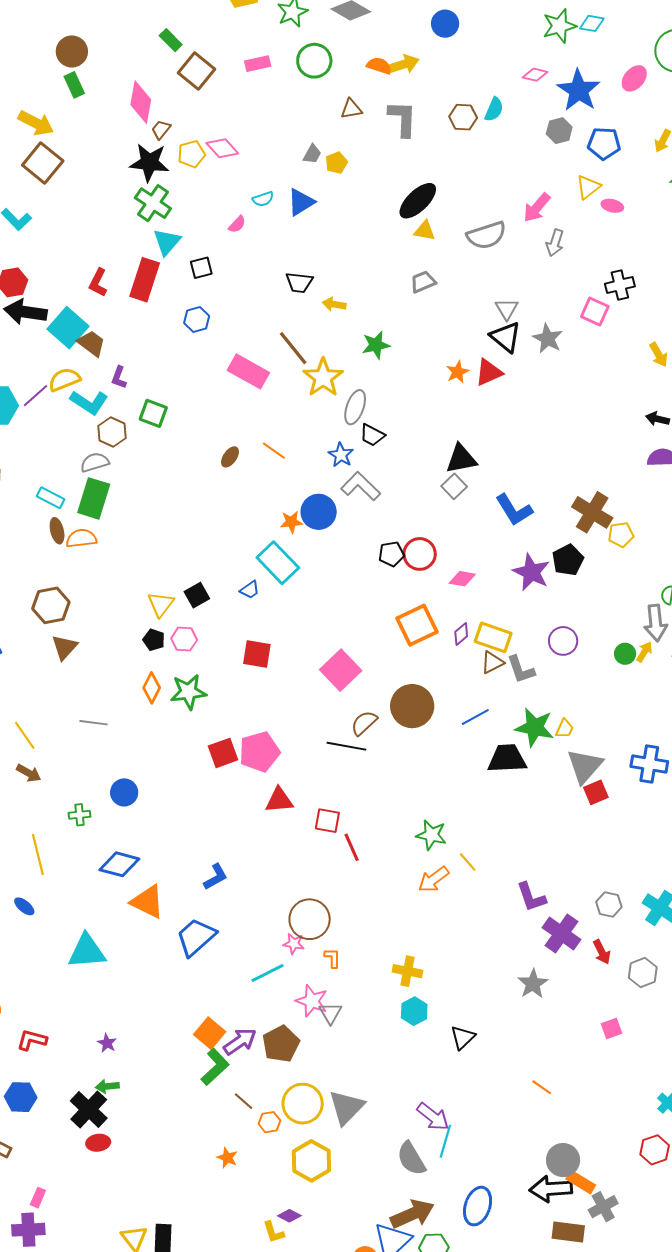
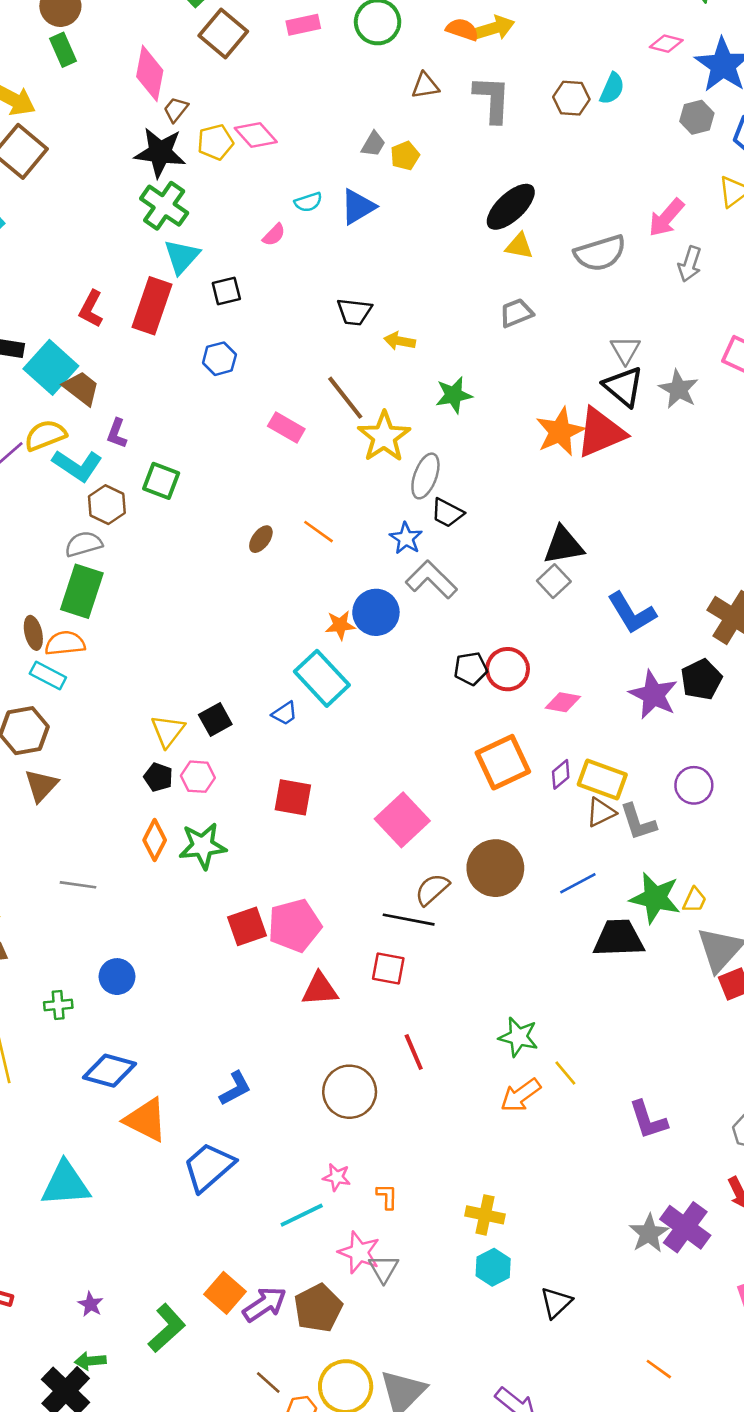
pink rectangle: (248, 371) -> (286, 427), size x0.7
orange star: (458, 372) -> (560, 432), size x1.6
red triangle: (489, 372) -> (601, 433), size x1.4
cyan rectangle: (51, 498) -> (48, 675), moved
red square: (327, 821) -> (388, 969), moved
brown circle: (310, 919) -> (350, 1092), moved
purple cross: (561, 934) -> (685, 1227), moved
green L-shape: (215, 1067) -> (167, 1328), moved

